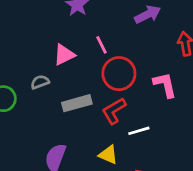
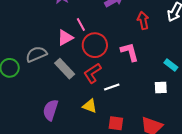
pink triangle: (64, 55) -> (65, 38), moved
gray semicircle: (40, 82) -> (36, 54), size x1.5
gray rectangle: (77, 103) -> (65, 69), turned 65

